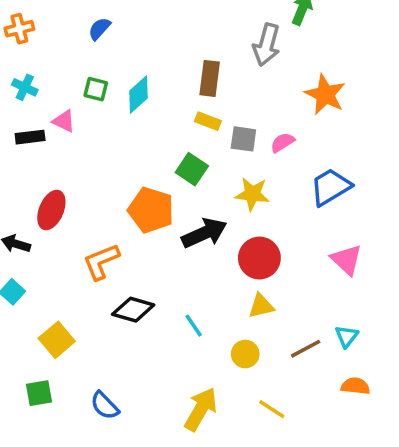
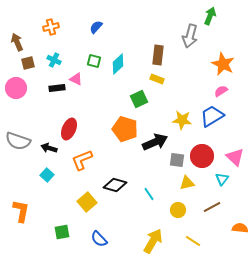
gray square: (243, 139) -> (177, 160), moved
pink semicircle: (283, 142) -> (221, 91), moved
green square: (192, 169) -> (139, 99), moved, turned 30
blue trapezoid: (331, 187) -> (212, 116), moved
red circle: (259, 258) -> (202, 156), moved
orange L-shape: (101, 262) -> (82, 160), moved
cyan triangle: (347, 336) -> (222, 179), moved
yellow square: (57, 340) -> (87, 202), moved

